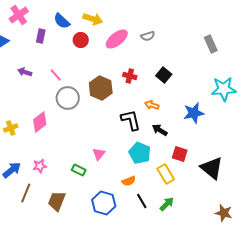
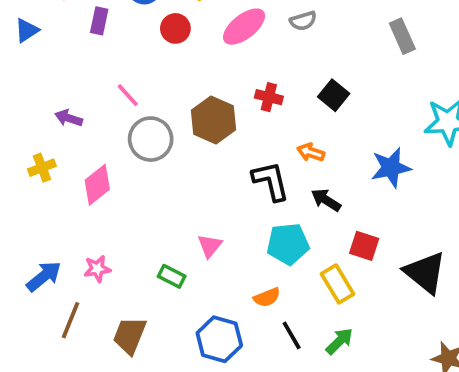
gray rectangle: (211, 44) -> (402, 36), moved
purple arrow: (25, 72) -> (69, 118), moved
yellow cross: (11, 128) -> (42, 168), moved
cyan pentagon: (140, 153) -> (288, 244), turned -30

